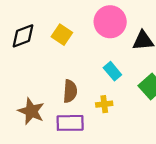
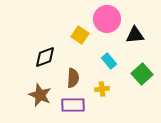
yellow square: (62, 35) -> (80, 35), moved
black diamond: (23, 36) -> (45, 57), moved

